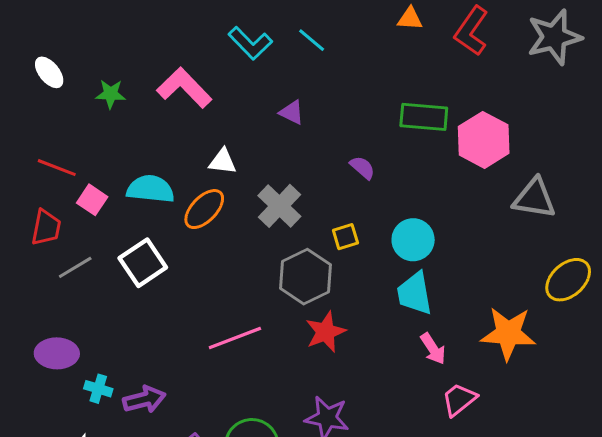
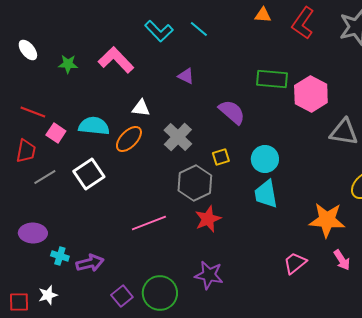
purple semicircle: (362, 168) -> (232, 112), size x1.6
pink arrow: (433, 349) -> (342, 260), moved

